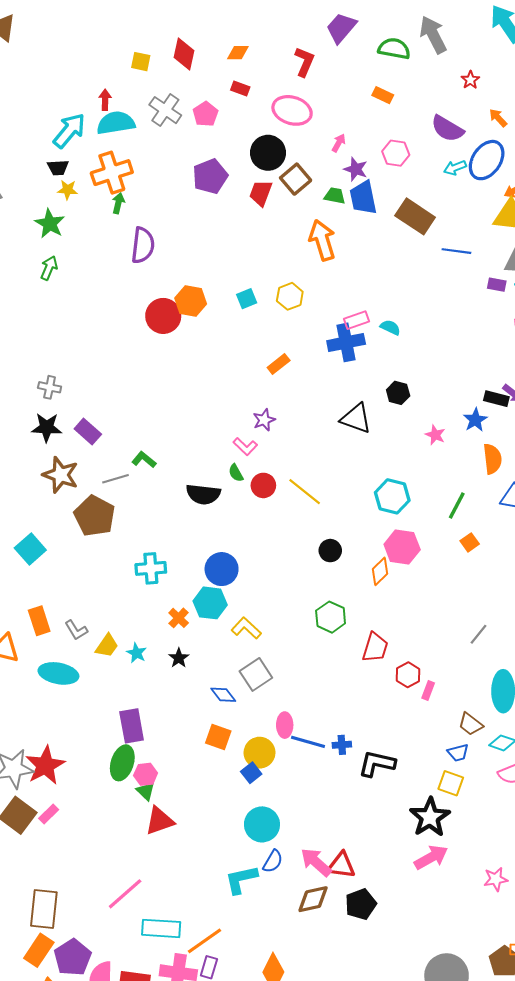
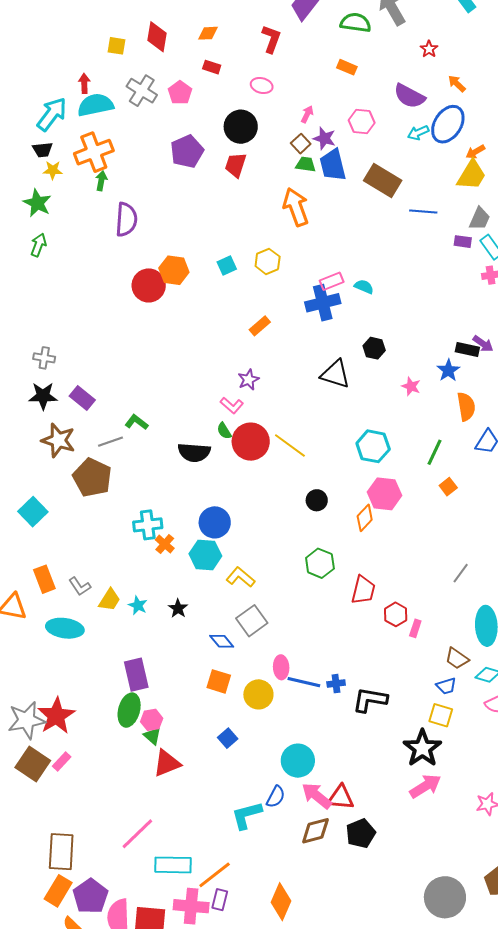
pink ellipse: (292, 110) -> (262, 86), size x0.6
brown square: (296, 179) -> (301, 144), moved, size x0.7
red circle: (263, 485) -> (251, 442), size x1.6
orange cross: (179, 618) -> (165, 544), moved
blue square: (251, 773) -> (228, 738), moved
cyan circle: (262, 824) -> (298, 761), moved

